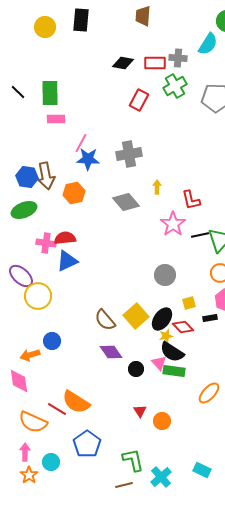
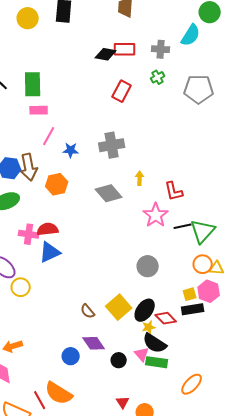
red rectangle: (155, 63) -> (125, 49), moved
green cross: (175, 86) -> (158, 77), size x0.6
pink line: (81, 143) -> (49, 136), moved
blue star: (88, 159) -> (71, 150), size x0.7
yellow circle: (38, 296) -> (21, 287), size x0.7
yellow square: (189, 303) -> (190, 294), moved
black rectangle: (210, 318) -> (193, 309), size x1.5
brown semicircle: (105, 320) -> (88, 311), size x0.7
blue circle: (52, 341) -> (71, 356), moved
red line: (57, 409) -> (40, 400), turned 30

